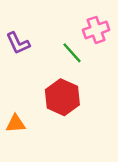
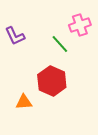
orange triangle: (16, 124) -> (24, 102), moved

